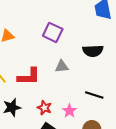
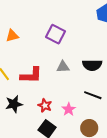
black semicircle: (93, 51) -> (92, 65), moved

